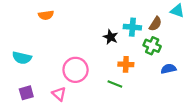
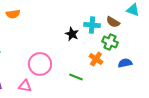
brown semicircle: (155, 24) -> (113, 22), turned 88
orange cross: (126, 64) -> (96, 59), moved, turned 32
pink triangle: (59, 94) -> (25, 86), turned -32

